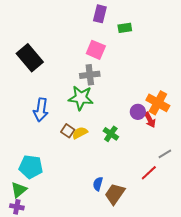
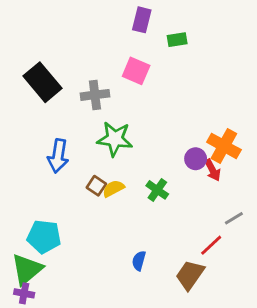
gray cross: (90, 75) -> (95, 95), moved
green triangle: (19, 190) -> (27, 269), size x1.4
brown trapezoid: (115, 194) -> (190, 275), moved

